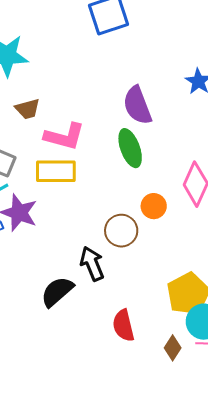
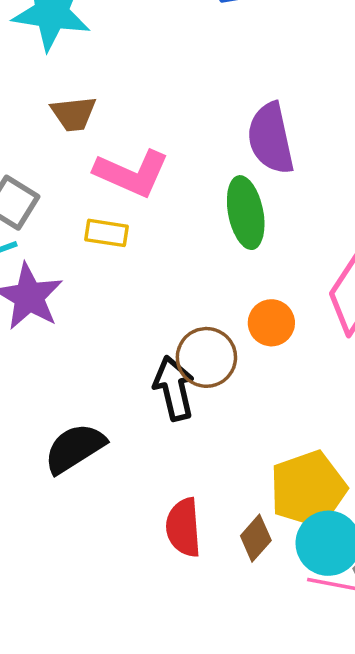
yellow rectangle: (56, 171) -> (107, 233), size x0.6
black arrow: (92, 264) -> (174, 388), moved
brown diamond: (173, 348) -> (256, 538), moved

